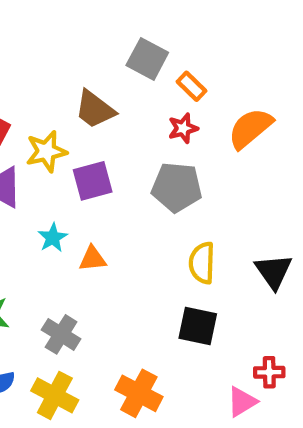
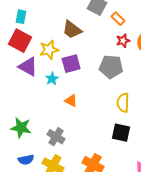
red star: (183, 128) -> (123, 41), moved
cyan star: (53, 238) -> (52, 79), moved
orange triangle: (93, 259) -> (71, 101), turned 32

